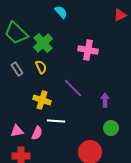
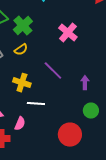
pink cross: (88, 50) -> (68, 33), turned 30
yellow semicircle: (41, 67) -> (21, 50), turned 80
pink semicircle: (37, 133) -> (20, 124), moved

